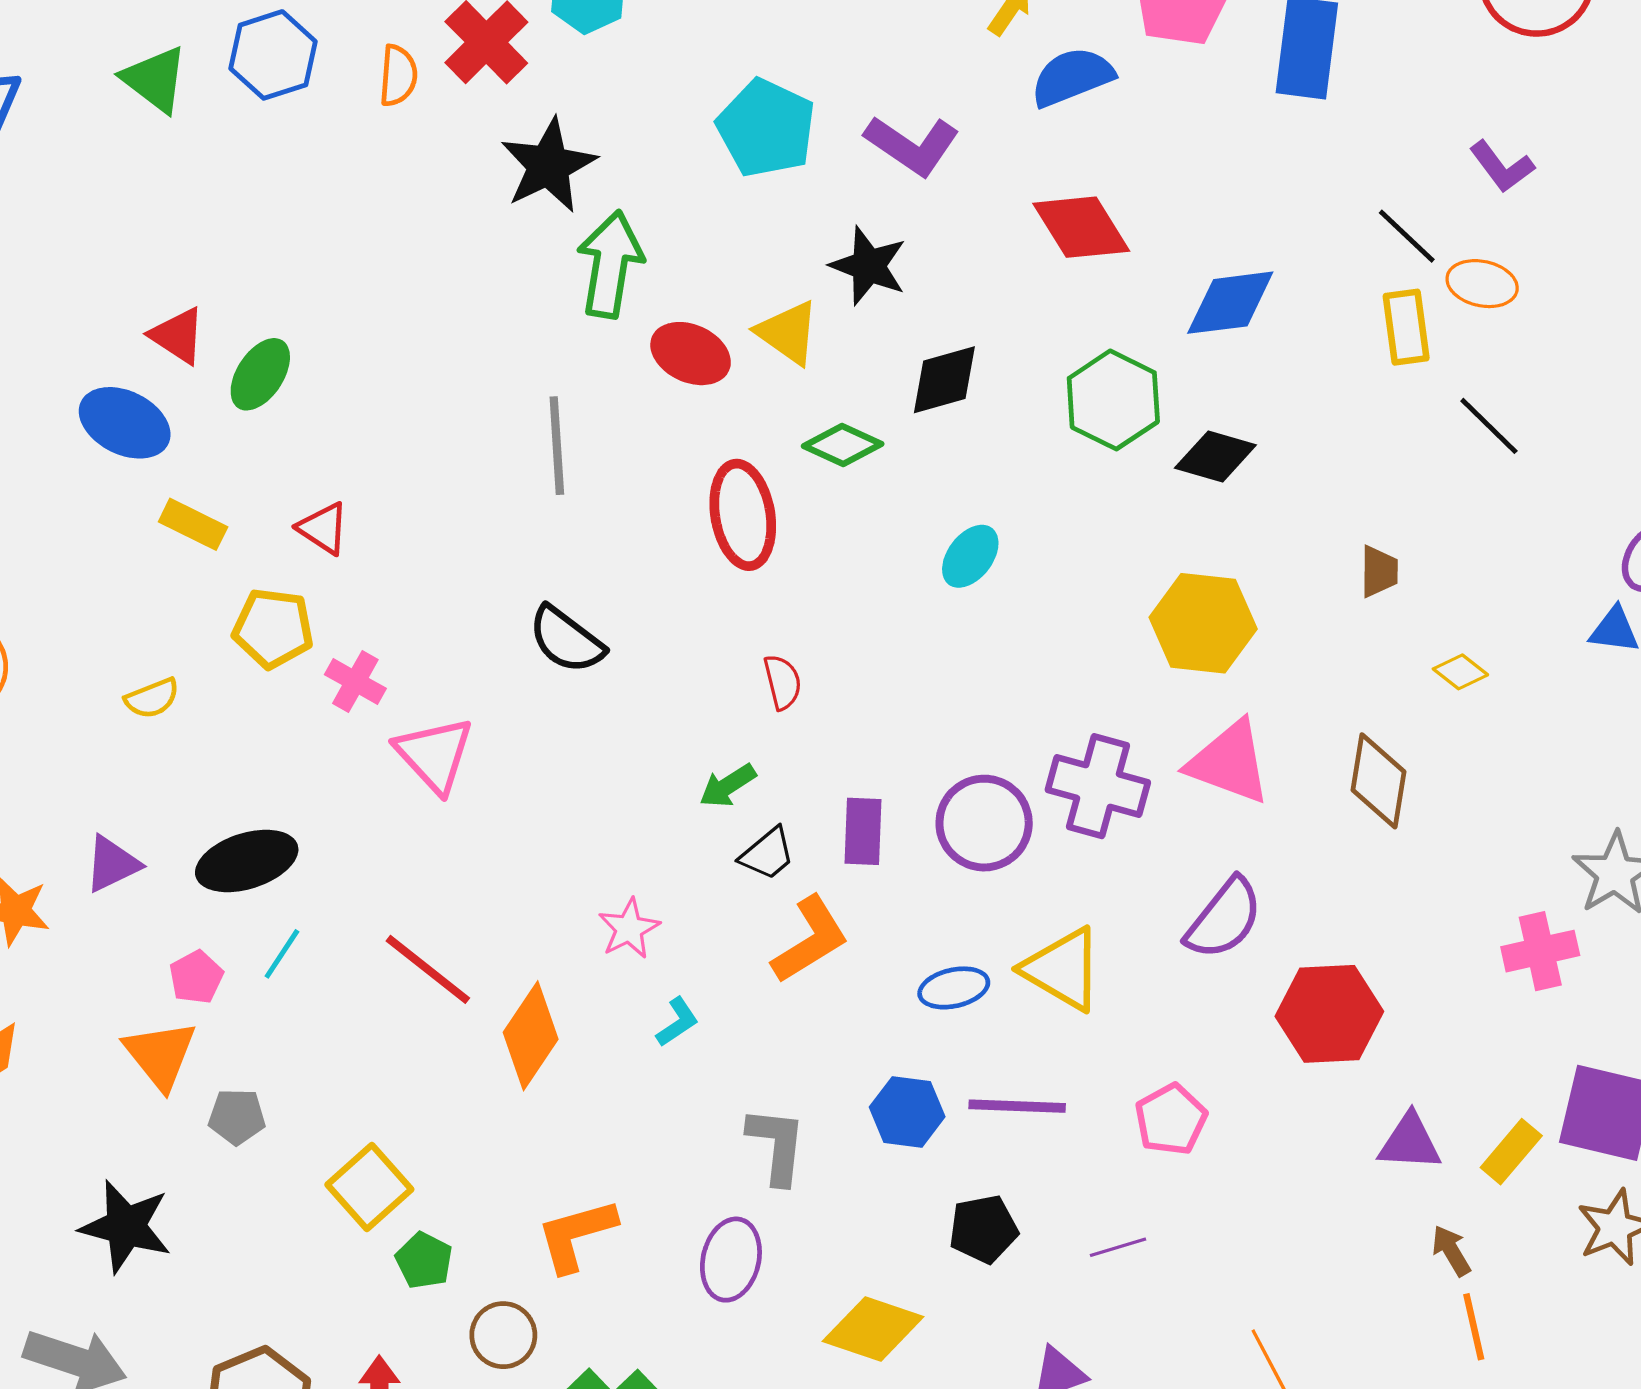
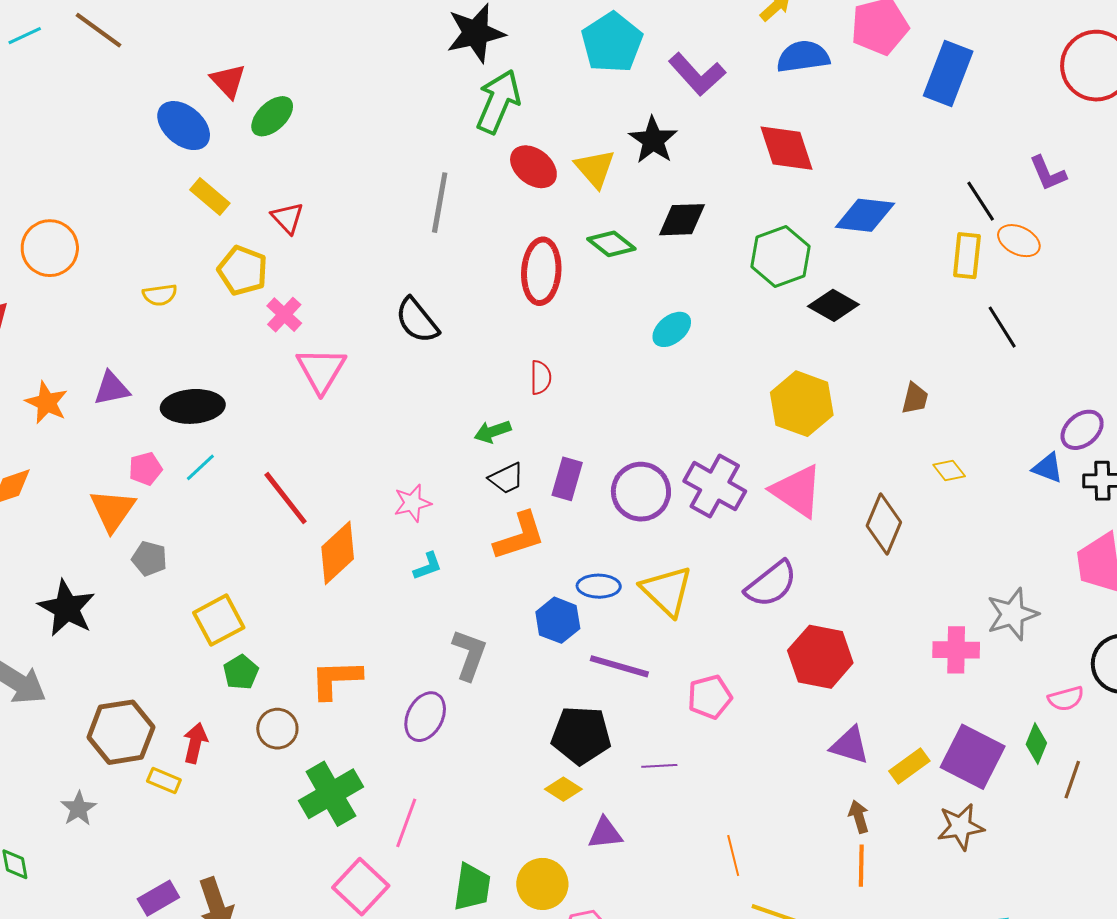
blue hexagon: (907, 1112) -> (558, 620), moved
black pentagon: (983, 1229) -> (581, 735), size x1.4
yellow diamond: (873, 1329) -> (563, 789), moved, size x0.6

